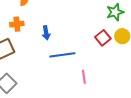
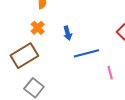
orange cross: (17, 24) -> (38, 28), turned -32

